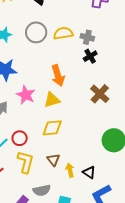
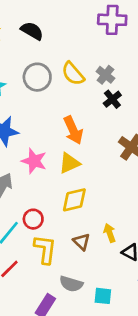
yellow semicircle: (63, 33) -> (73, 74), turned -114
gray cross: (87, 37) -> (105, 75), turned 32
yellow arrow: (70, 170) -> (110, 233), moved
gray semicircle: (42, 190) -> (71, 284), turned 36

